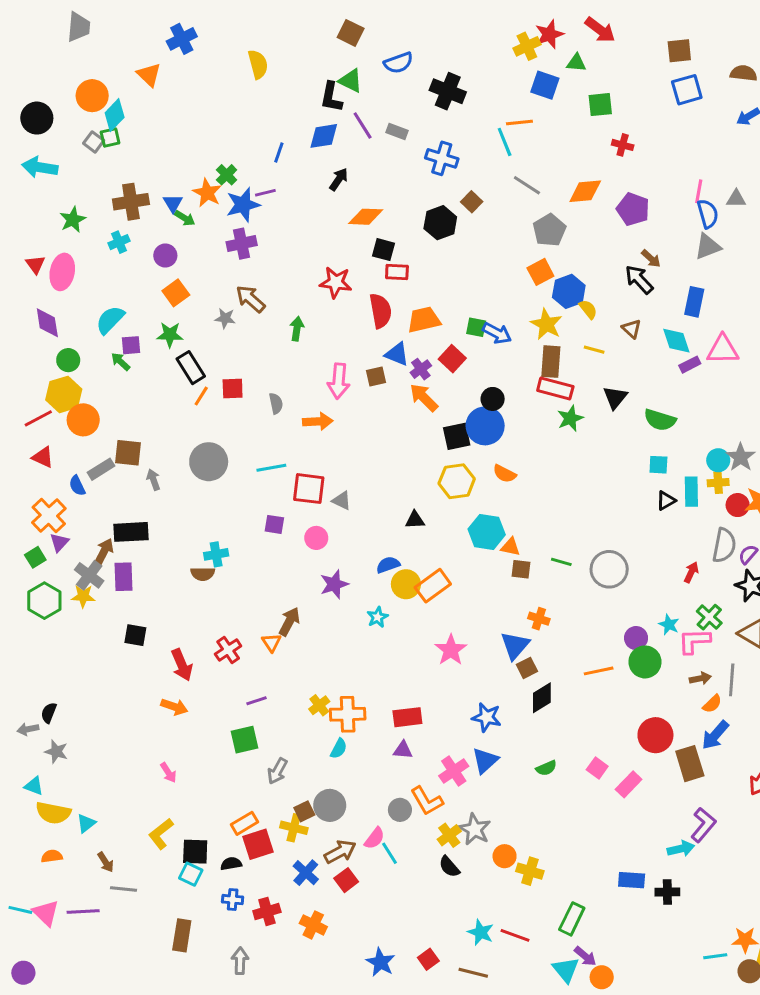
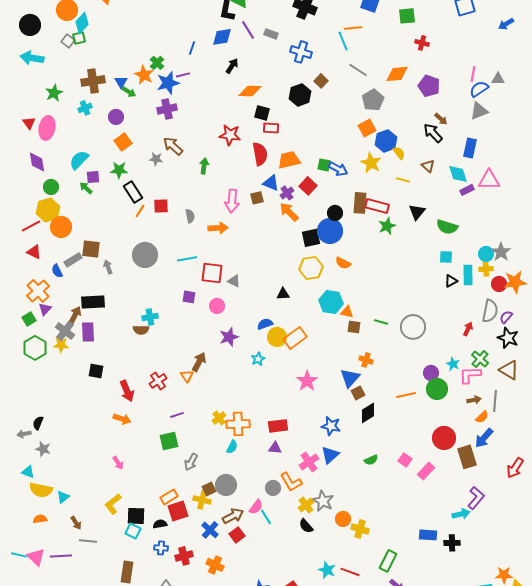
blue semicircle: (708, 214) -> (479, 89), turned -108
brown rectangle: (551, 362) -> (360, 203), moved

